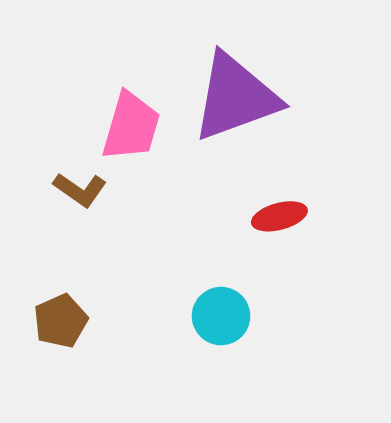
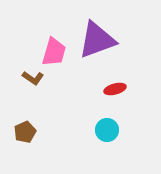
cyan circle: (221, 316) -> (107, 130), moved

